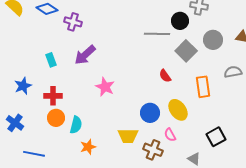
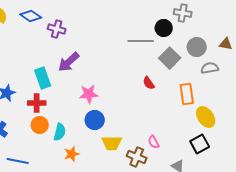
cyan rectangle: (51, 60) -> (43, 78), moved, size x1.5
gray semicircle: (233, 72) -> (210, 68), moved
pink star: (105, 87) -> (89, 94), turned -30
yellow ellipse: (178, 110) -> (206, 117), moved
blue circle: (150, 113) -> (95, 120), moved

